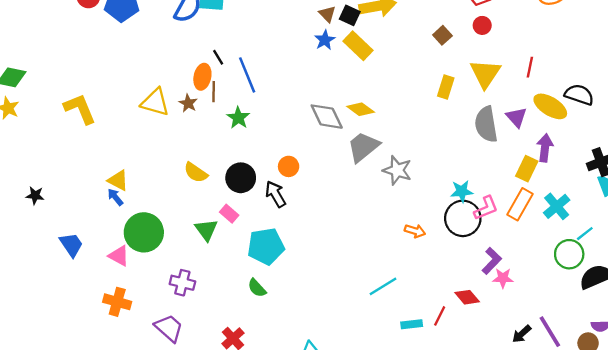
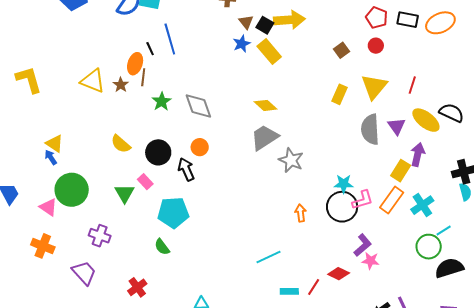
blue line: (247, 75) -> (170, 39), moved
gray diamond: (327, 117) -> (198, 106), moved
orange arrow: (415, 231) -> (301, 213), turned -120
red diamond: (467, 297) -> (339, 274), turned -30

